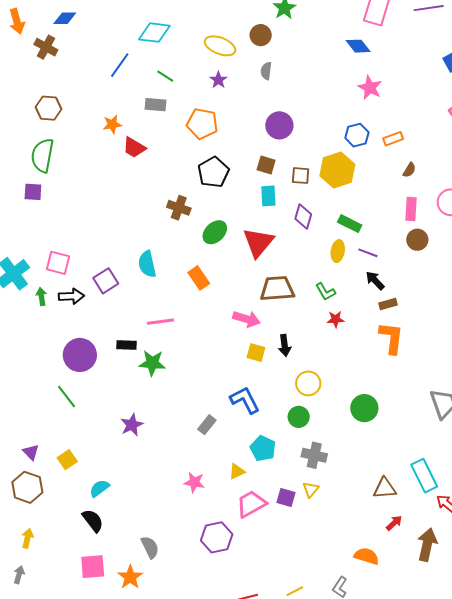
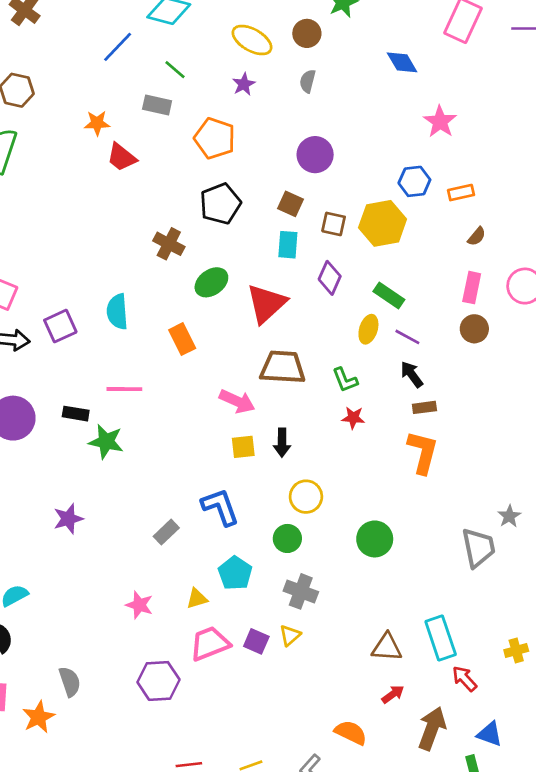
blue diamond: (358, 46) -> (402, 62), moved
yellow square: (256, 353) -> (243, 447), turned -30

